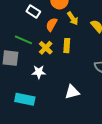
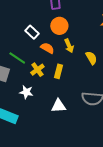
orange semicircle: (52, 25) -> (47, 48), turned 80
white triangle: (72, 92) -> (59, 106), moved

